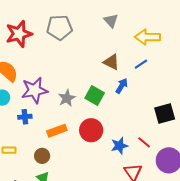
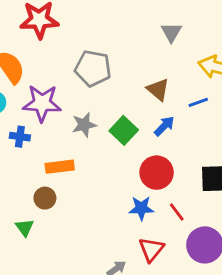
gray pentagon: (59, 27) -> (93, 68), moved
red circle: (91, 130) -> (157, 173), moved
brown circle: (42, 156) -> (45, 198), moved

